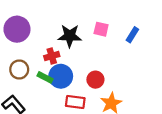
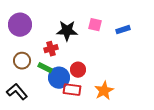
blue rectangle: (132, 35) -> (123, 30), turned 40
blue circle: (61, 76) -> (59, 78), moved
red circle: (95, 80) -> (78, 70), moved

